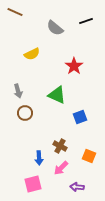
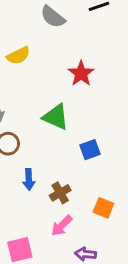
brown cross: (60, 146) -> (60, 193), turned 32
blue arrow: (39, 158) -> (29, 179), moved

